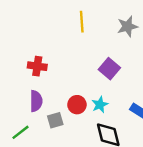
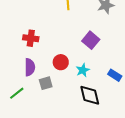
red circle: (77, 105) -> (61, 62), moved

